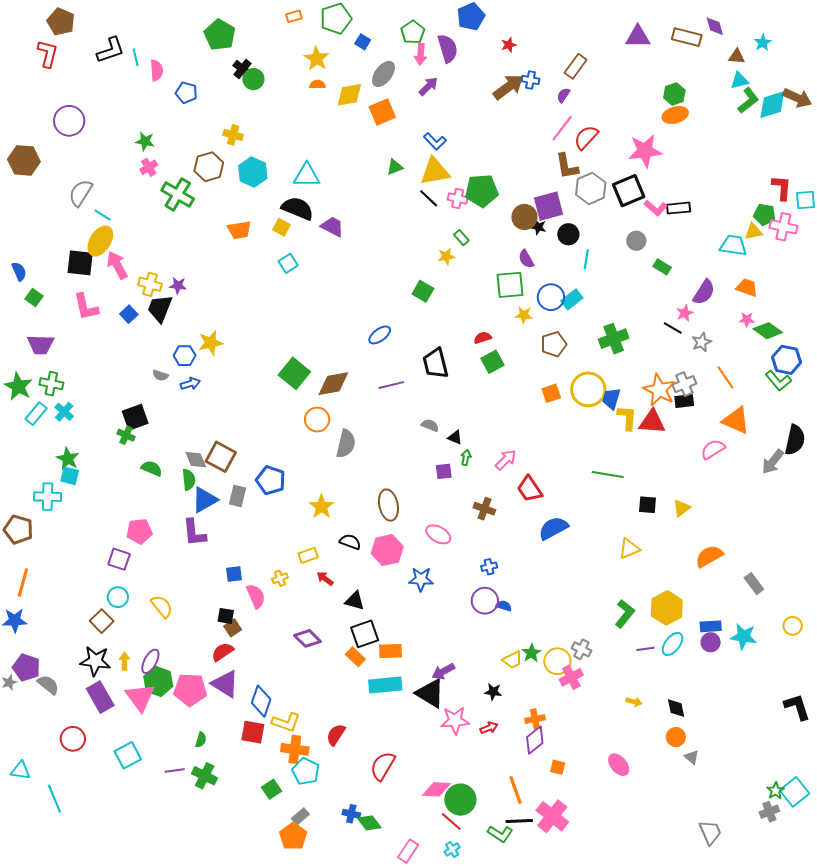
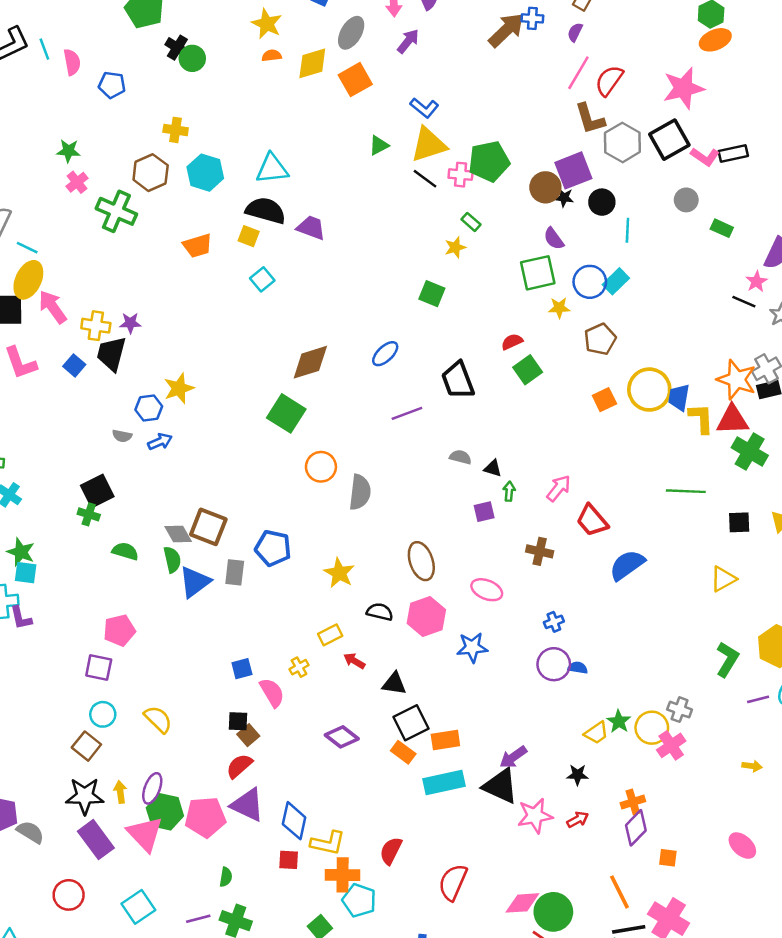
green cross: (614, 339) -> (750, 451), moved, turned -32
brown diamond: (333, 384) -> (310, 362), moved
purple L-shape: (194, 533) -> (21, 618), moved, size x0.7
red square: (253, 732) -> (289, 860), size x0.7

